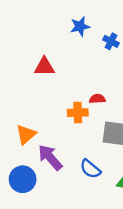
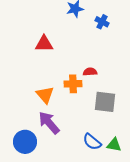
orange triangle: (26, 134) -> (45, 95), moved, turned -30
blue semicircle: (90, 169) -> (92, 142), moved

